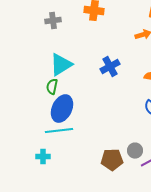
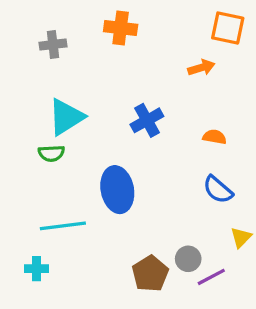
green semicircle: (52, 87) -> (51, 153), turned -105
blue ellipse: (62, 109) -> (117, 190), moved, turned -36
brown pentagon: (112, 160) -> (150, 274), turned -30

